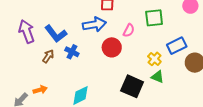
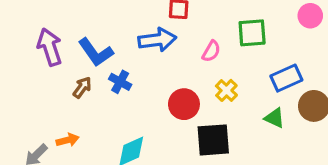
red circle: (112, 47) -> (184, 104), moved
yellow cross: (154, 59) -> (226, 90), moved
green triangle: (158, 77) -> (275, 118), moved
black square: (132, 86) -> (213, 140), turned -30

